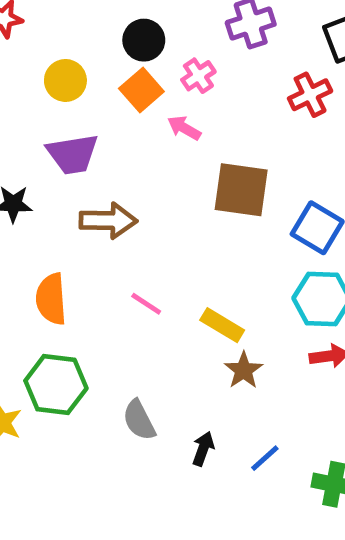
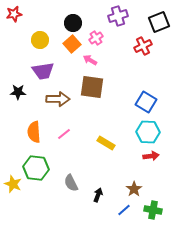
brown square: (241, 190) -> (92, 87), moved
pink line: (146, 304) -> (64, 134), moved, turned -72
brown star: (244, 370) -> (134, 189), moved
blue line: (265, 458) -> (124, 210), moved

